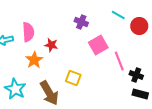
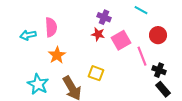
red circle: (139, 26) -> (158, 35), moved
red star: (51, 45) -> (98, 34), moved
black rectangle: (140, 94) -> (163, 89), turned 35

